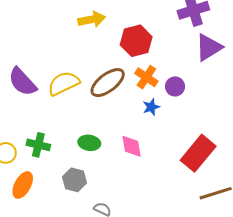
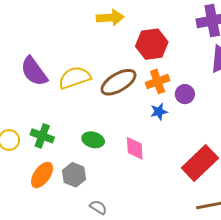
orange cross: (146, 77) -> (158, 81), turned 30
orange ellipse: (23, 185) -> (42, 175), moved

